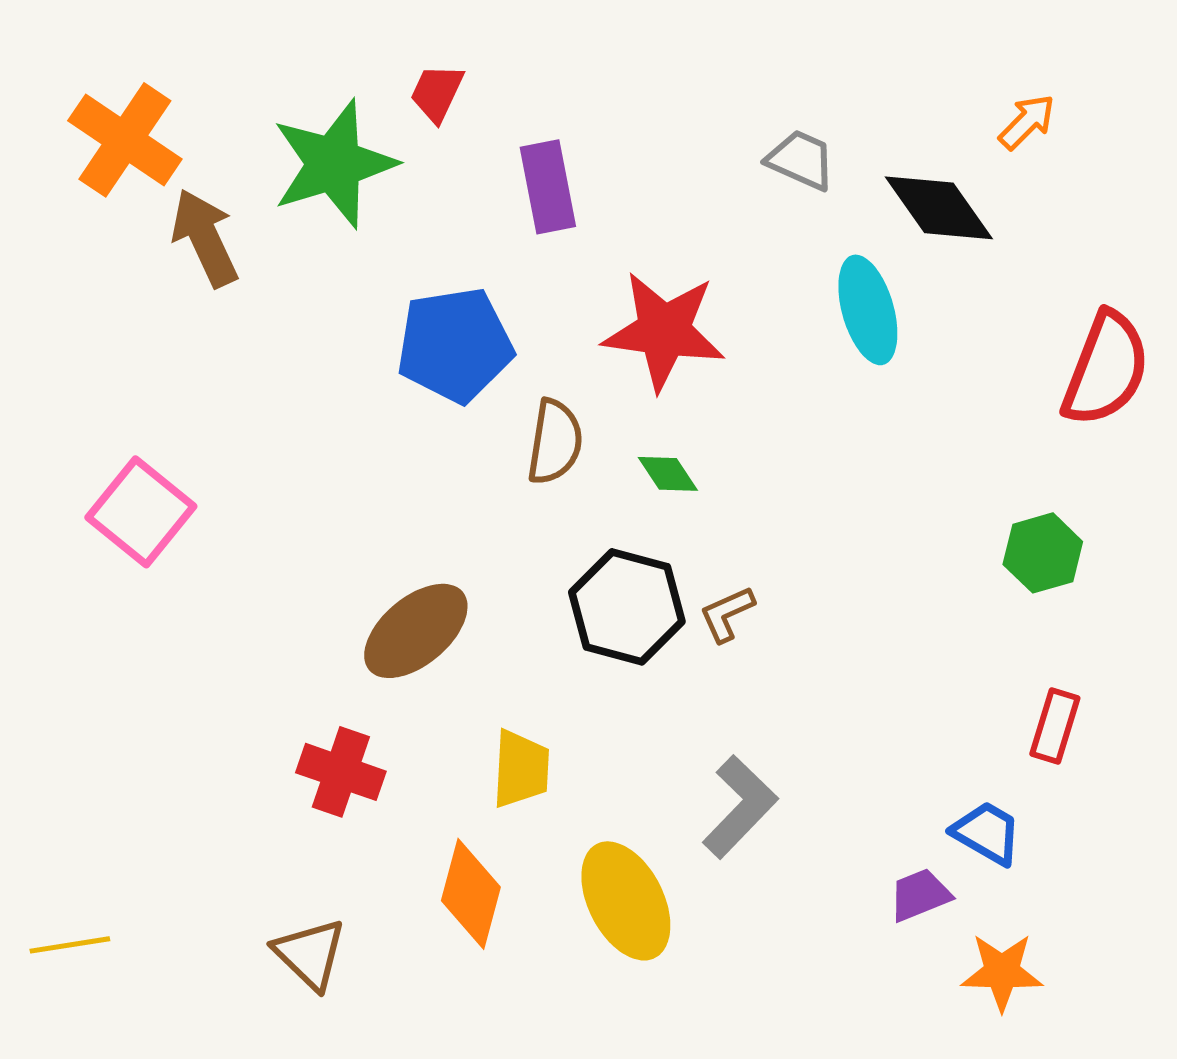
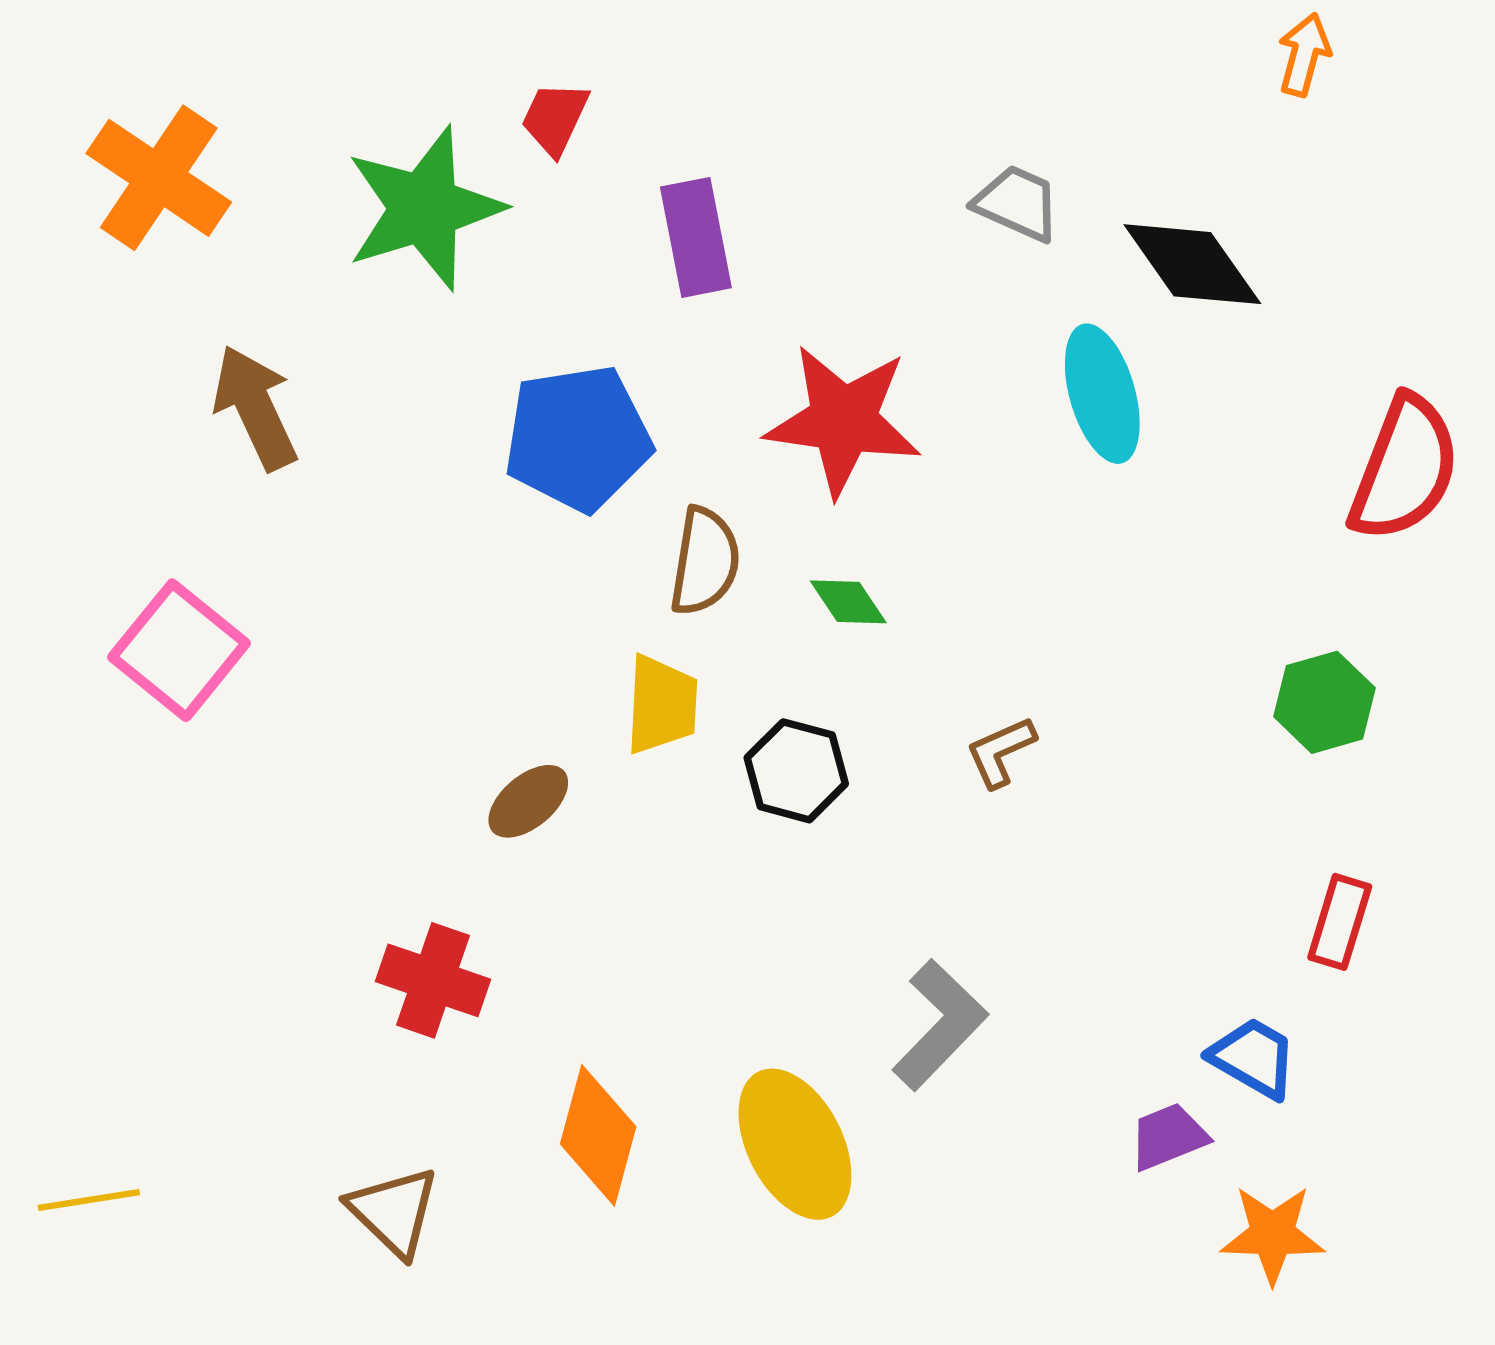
orange arrow: (1027, 122) -> (1304, 55), moved, turned -30
brown arrow: (205, 238) -> (255, 408), moved
black hexagon: (627, 607) -> (796, 771), size x0.7
brown L-shape: (727, 614) -> (1001, 752), moved
brown ellipse: (416, 631) -> (528, 801), size x0.6
yellow trapezoid: (521, 769) -> (662, 705), moved

